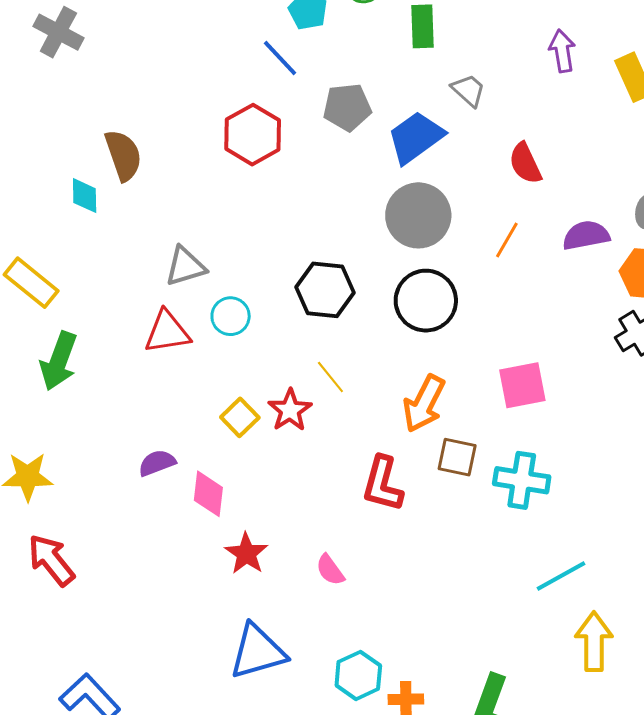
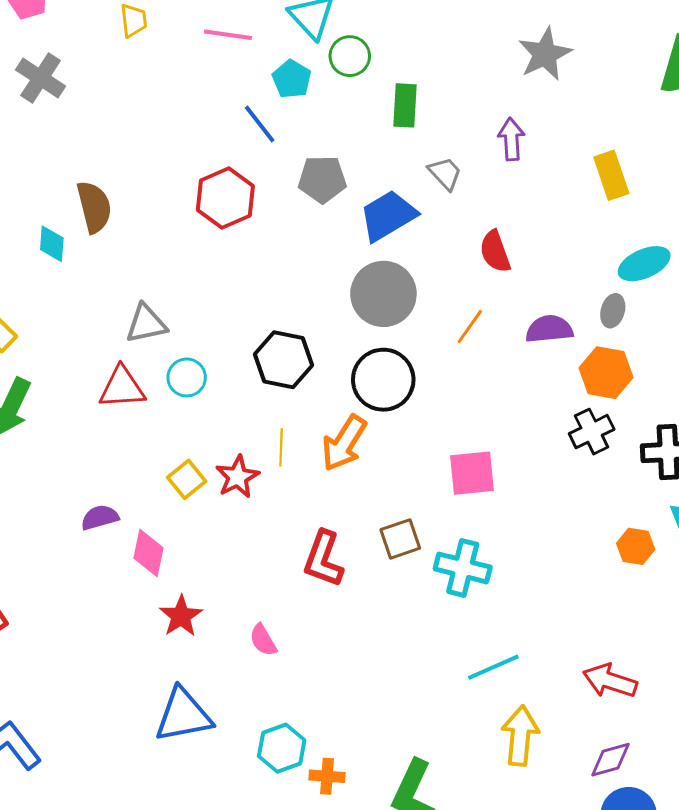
purple arrow: (562, 51) -> (511, 139), moved
yellow line: (330, 377) -> (281, 447), turned 36
orange arrow: (424, 404) -> (344, 443), moved
brown square: (457, 457) -> (400, 539), turned -36

